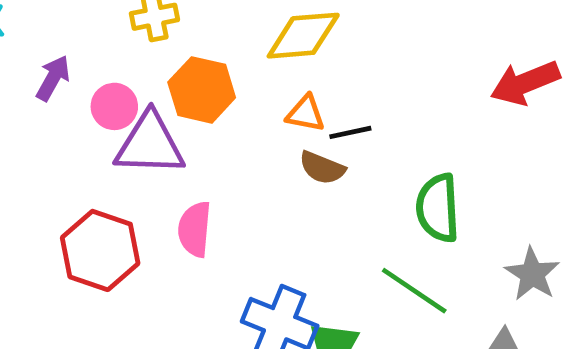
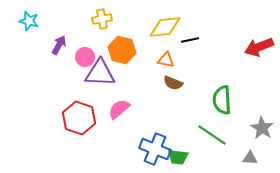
black line: (350, 132) -> (190, 40), moved
pink semicircle: (195, 229) -> (119, 109), turned 45

